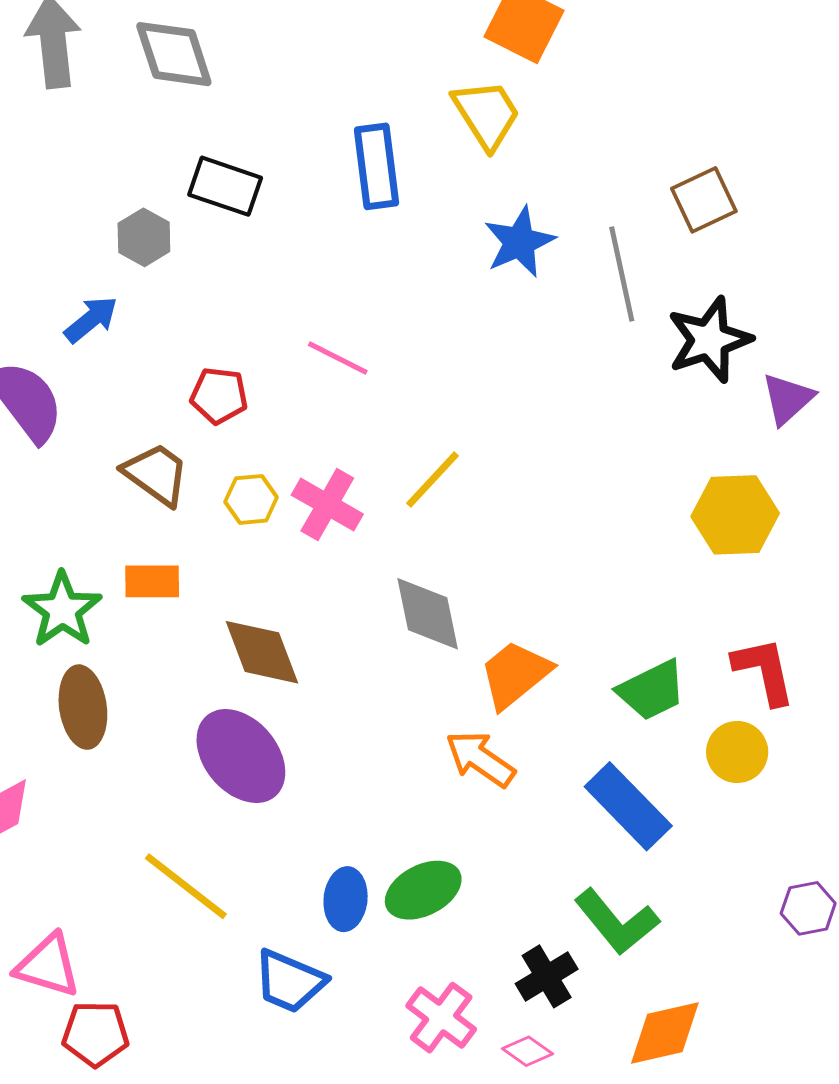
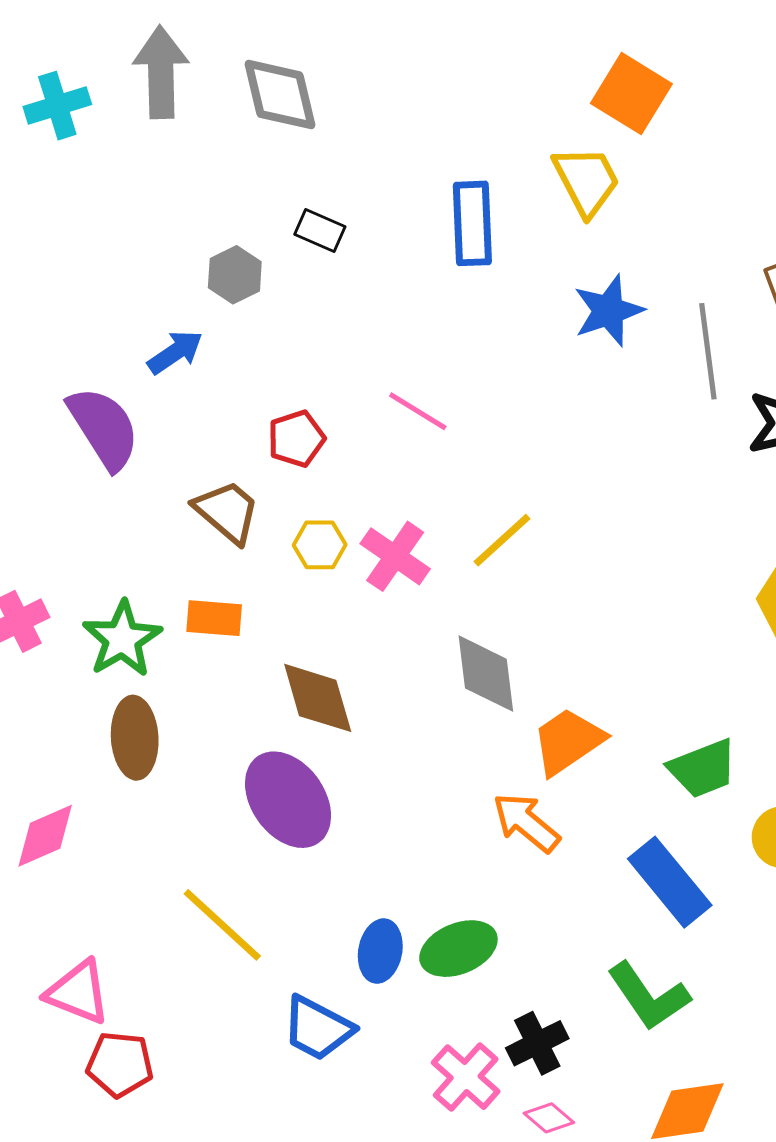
black rectangle: (225, 186) -> (320, 231), size x0.7
red pentagon: (219, 396) -> (296, 439), turned -30
black cross: (547, 976) -> (537, 1043), moved

